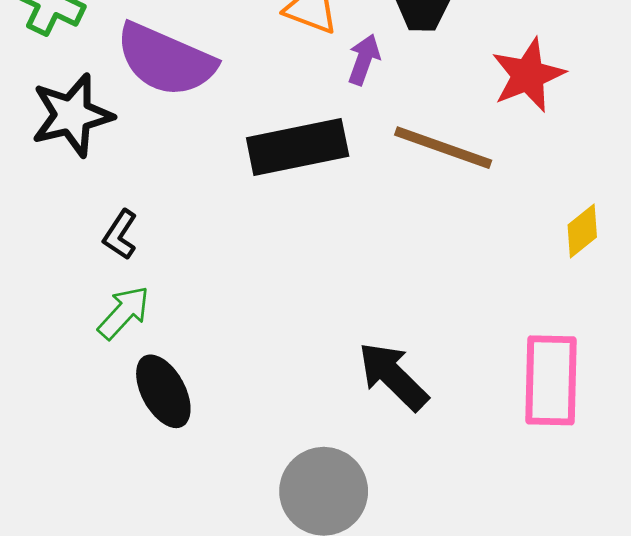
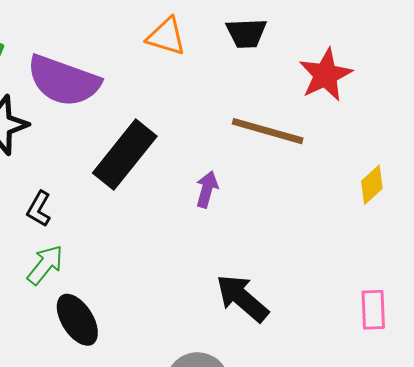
purple arrow: (364, 60) -> (207, 189), moved
black rectangle: (298, 147) -> (125, 155), moved, turned -36
pink rectangle: (551, 380) -> (373, 310), moved, size x0.6

